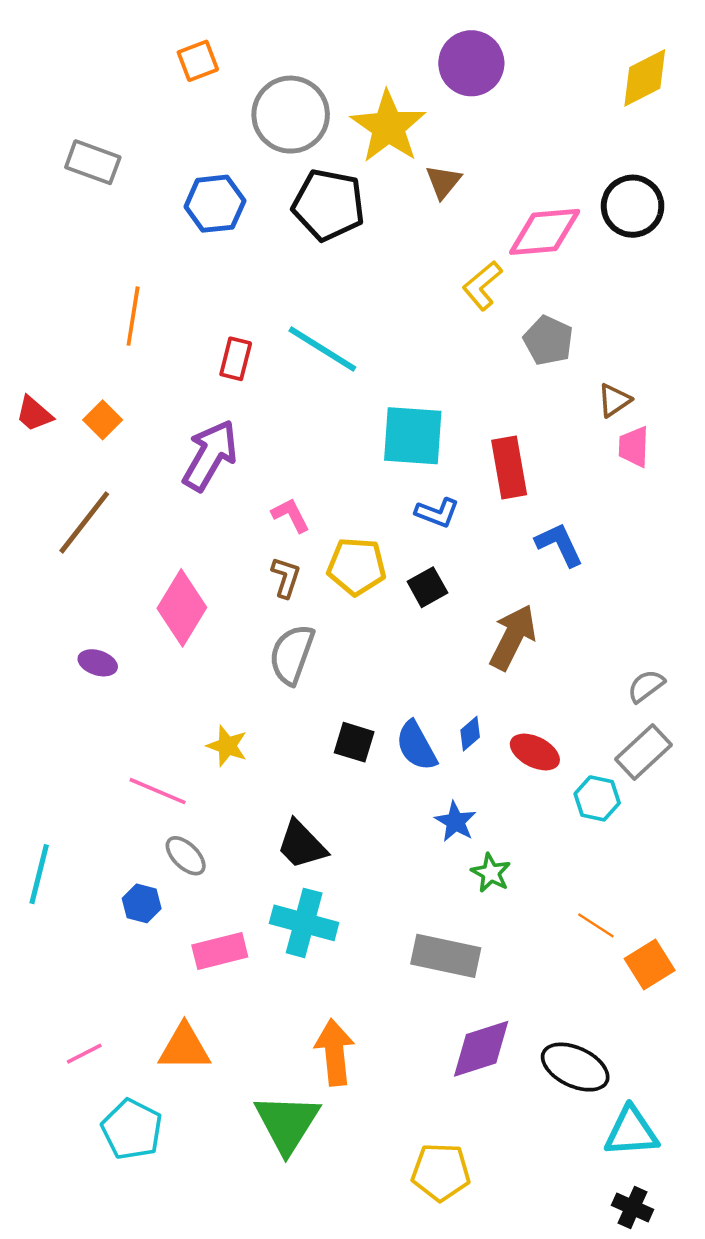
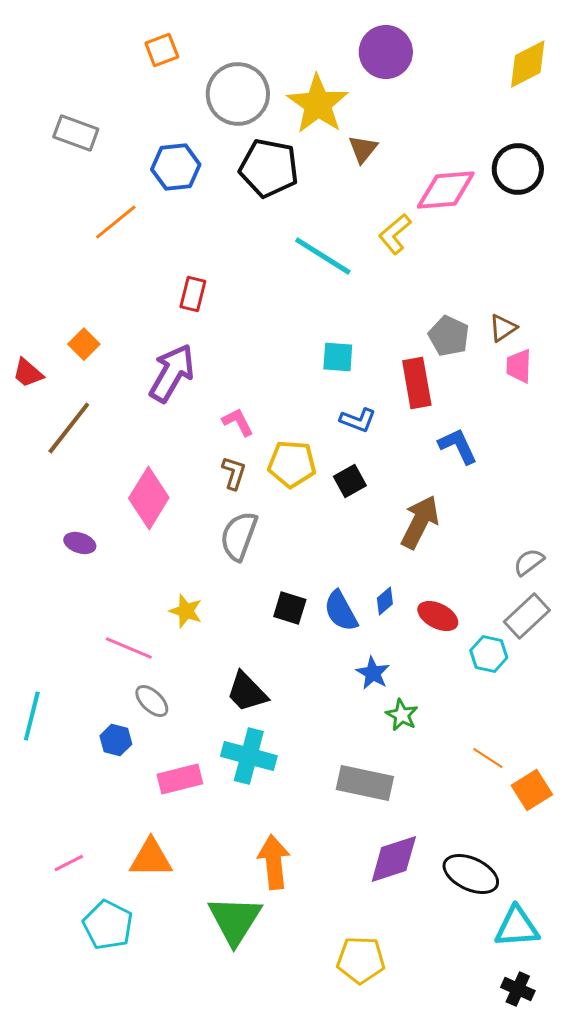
orange line: (133, 316) -> (116, 222), moved, turned 42
gray pentagon: (548, 340) -> (449, 336), moved
cyan line: (322, 349) -> (323, 256), moved
red trapezoid: (34, 414) -> (28, 373), moved
cyan square: (413, 436) -> (338, 357), size x0.6

